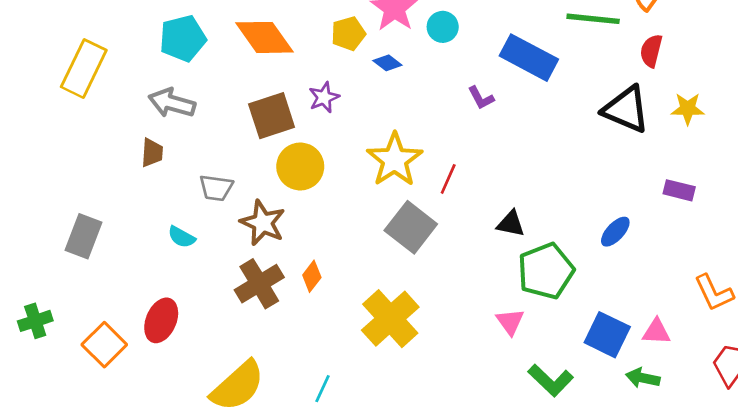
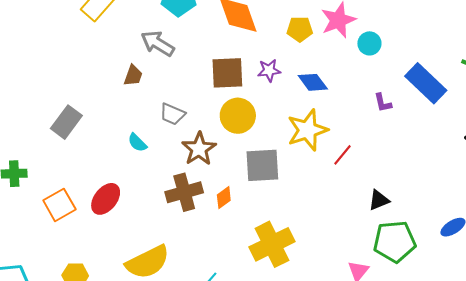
blue diamond: (387, 63) -> (313, 82), moved, size x1.4
black triangle: (511, 224) -> (379, 200), turned -50
gray square: (411, 227) -> (262, 165), moved, turned 33

